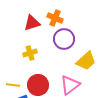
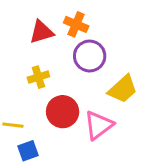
red circle: (38, 85) -> (63, 112), moved

